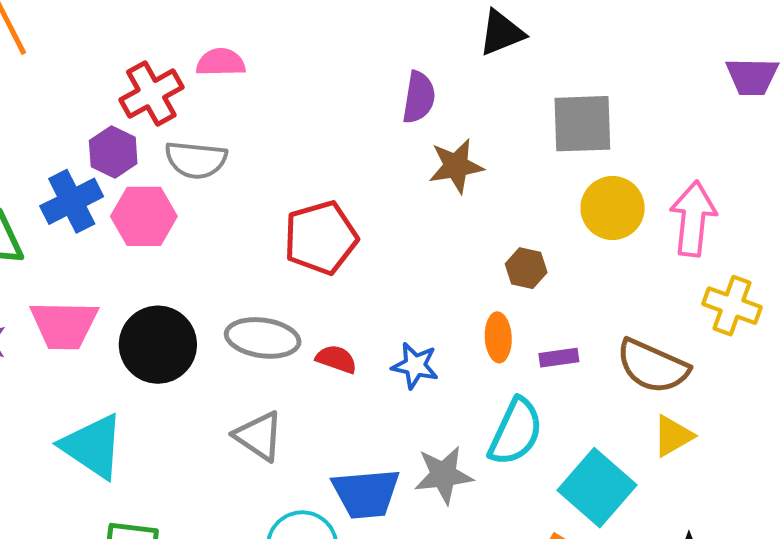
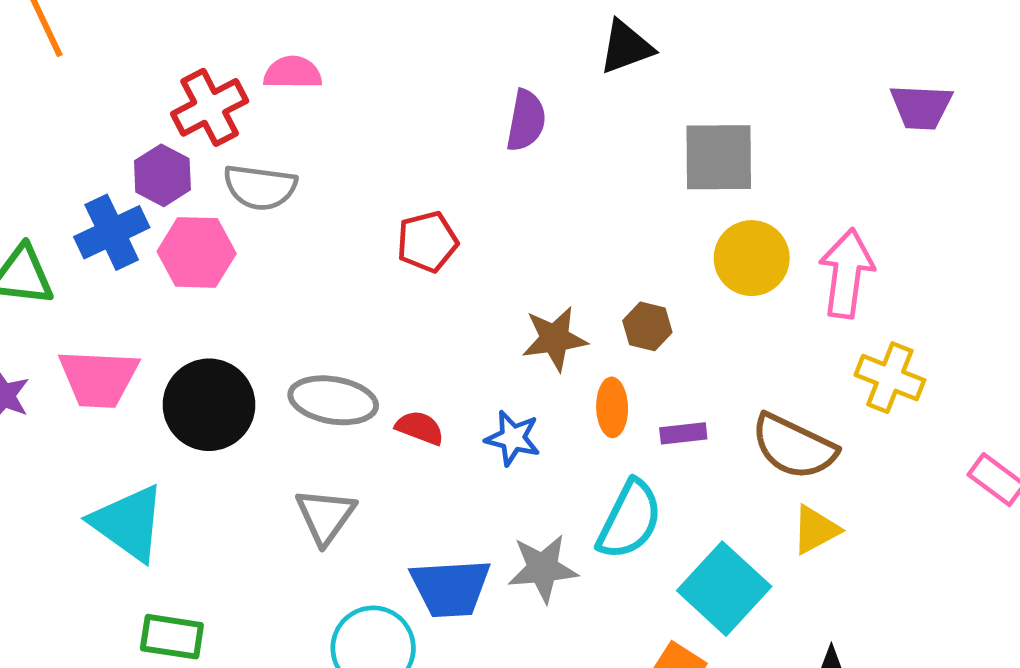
brown star: (456, 166) -> (555, 339), moved
red pentagon: (321, 238) -> (427, 242), moved, size x0.7
gray triangle: (259, 436) -> (325, 516), turned 30

